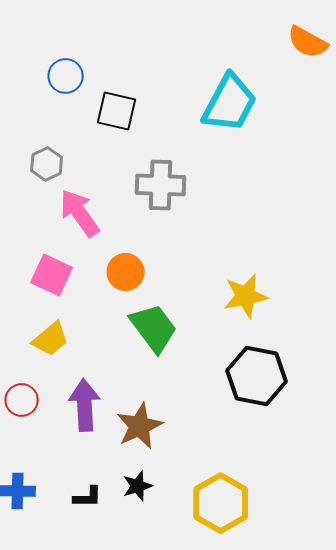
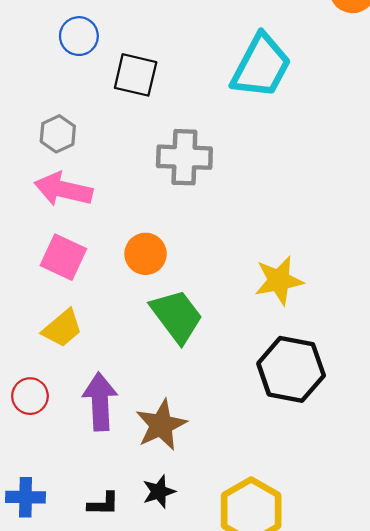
pink arrow: (80, 213) -> (63, 189), moved, turned -42

